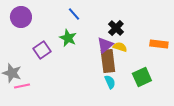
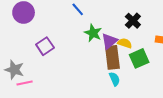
black cross: (116, 28) -> (133, 21), moved
green star: (68, 38) -> (93, 33), moved
green square: (142, 77) -> (139, 58), moved

